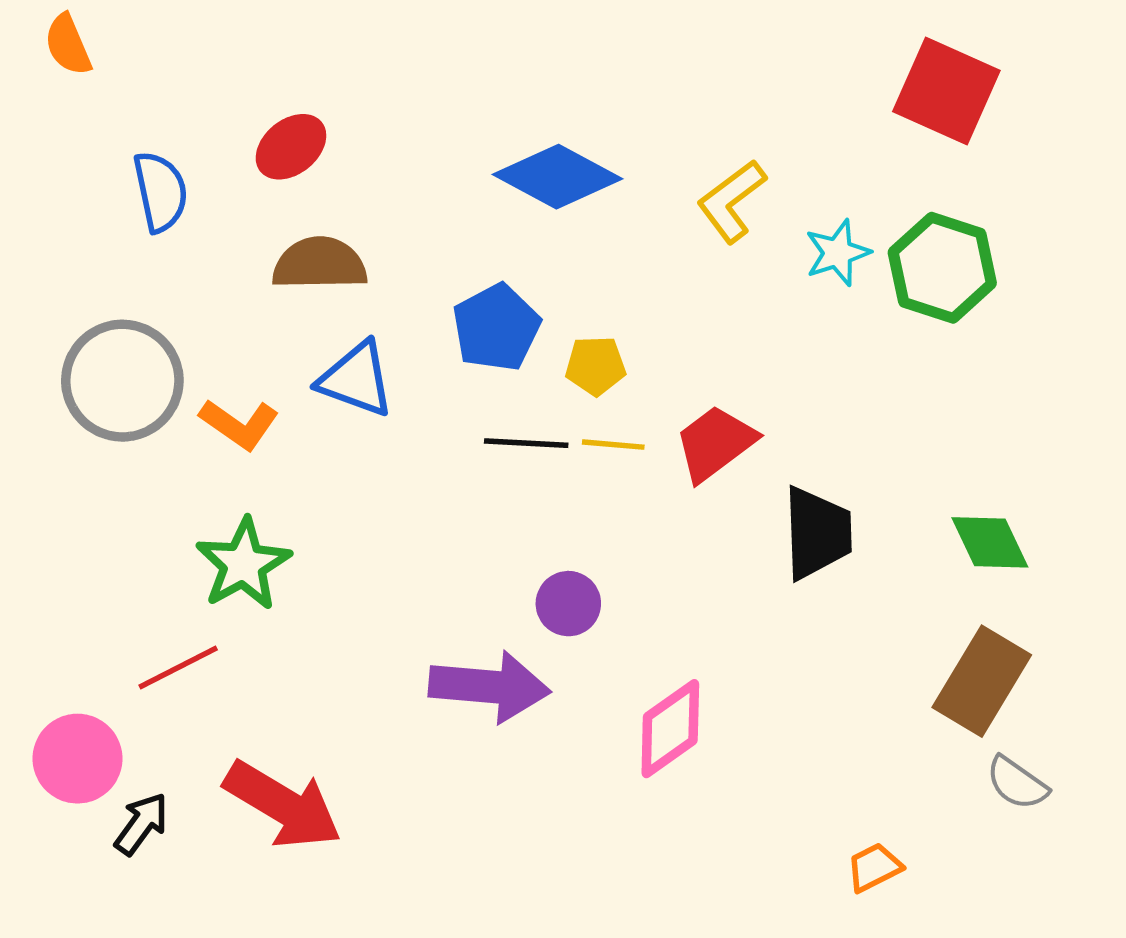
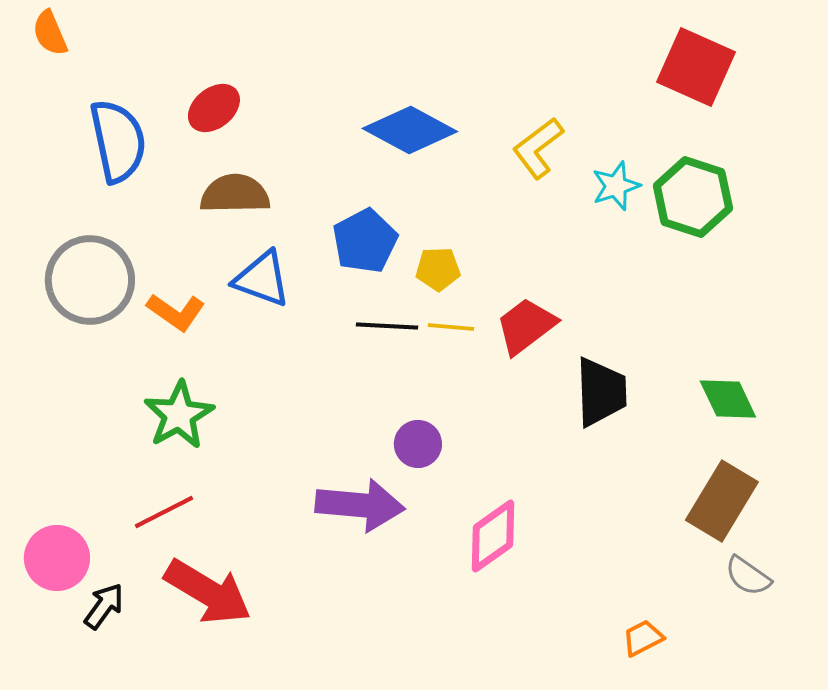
blue semicircle: (160, 192) -> (118, 141), size x1.4
red line: (178, 668) -> (164, 512), moved

